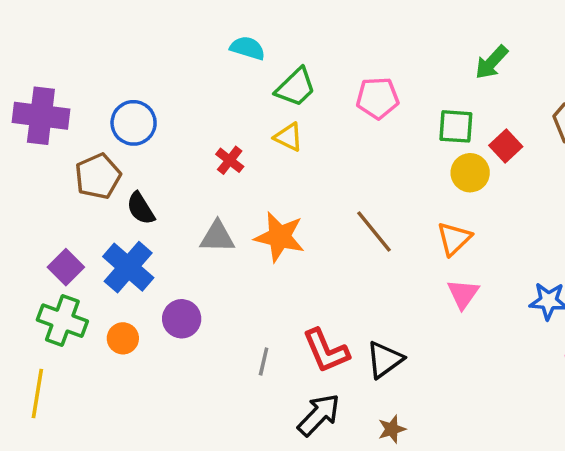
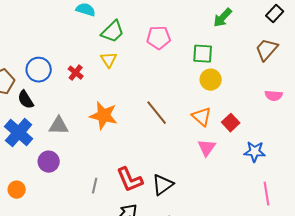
blue circle: (134, 123) -> (39, 70), moved
yellow triangle: (288, 137) -> (109, 60), turned 30
red square: (506, 146) -> (231, 123), moved
gray triangle: (217, 237) -> (59, 126), moved
orange triangle: (454, 239) -> (202, 117), turned -35
orange circle: (123, 338) -> (17, 190), moved

